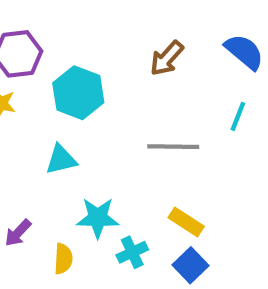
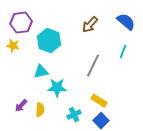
gray line: (173, 147) -> (93, 66), turned -65
cyan star: (98, 218) -> (57, 88), moved
yellow semicircle: (63, 259) -> (40, 110), moved

